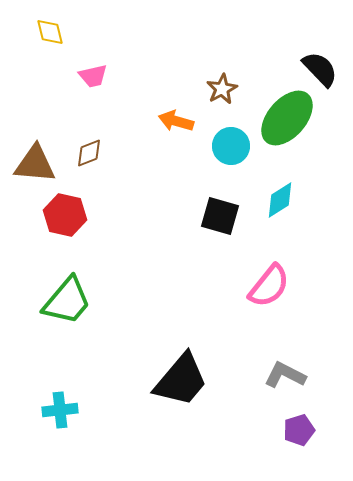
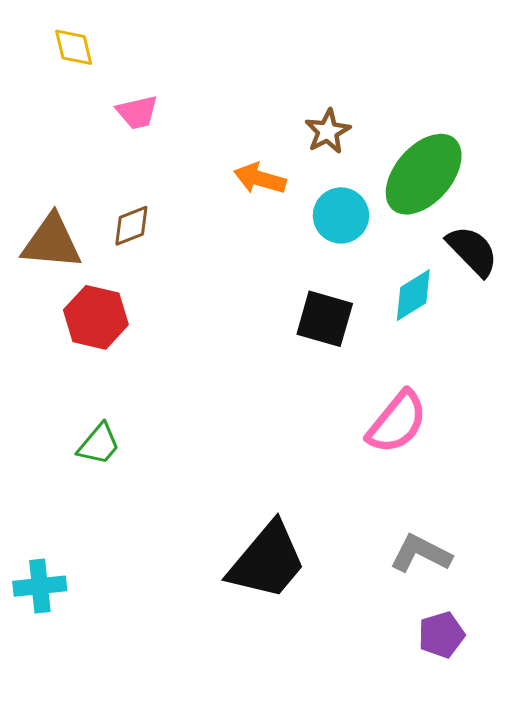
black semicircle: (320, 69) -> (472, 251), moved
green trapezoid: (67, 301) -> (99, 444), size x0.6
cyan cross: (60, 410) -> (40, 586), moved

